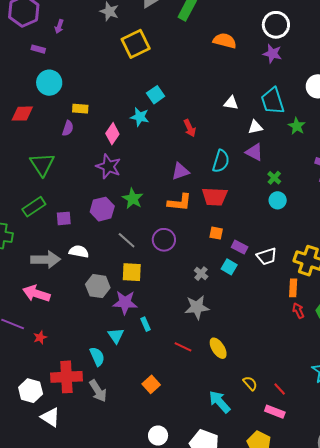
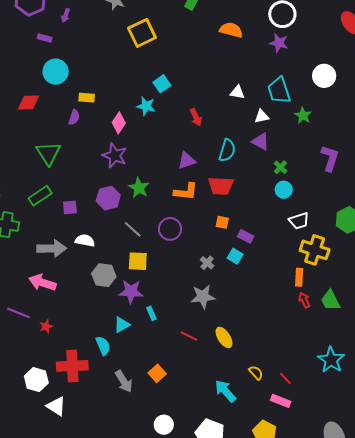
white trapezoid: (267, 256) -> (299, 221), moved
cyan triangle: (116, 336) -> (122, 325), turned 36
gray arrow: (98, 391) -> (124, 381), moved

